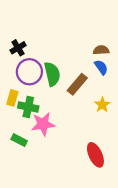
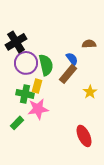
black cross: (18, 48) -> (16, 42), size x1.5
blue semicircle: (101, 67) -> (72, 59), moved
yellow rectangle: (12, 98) -> (37, 86), moved
green rectangle: (19, 140) -> (17, 123), turned -72

